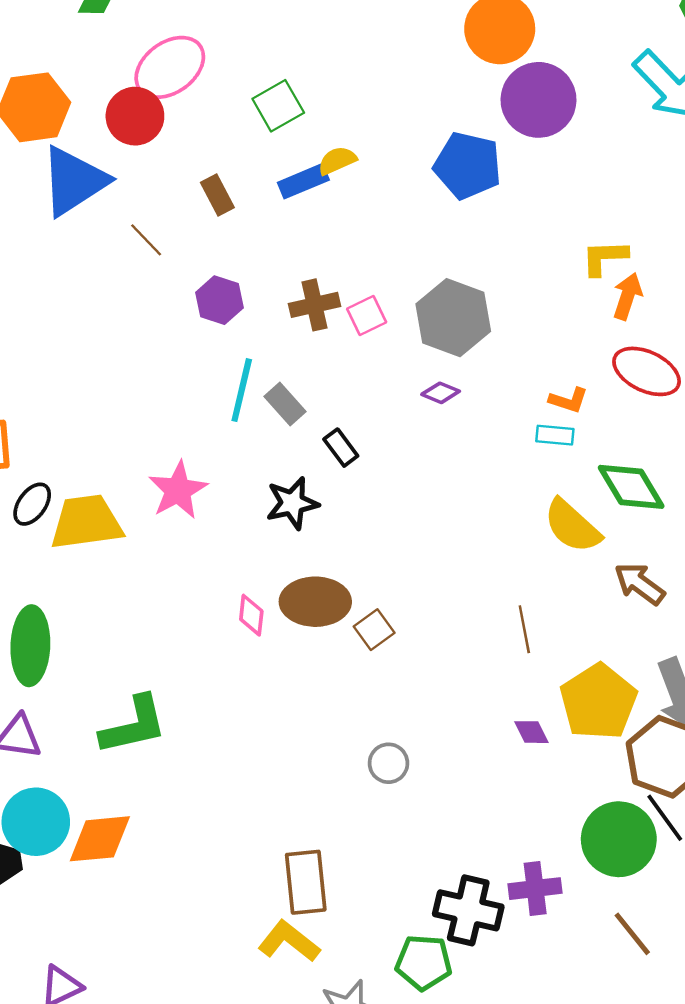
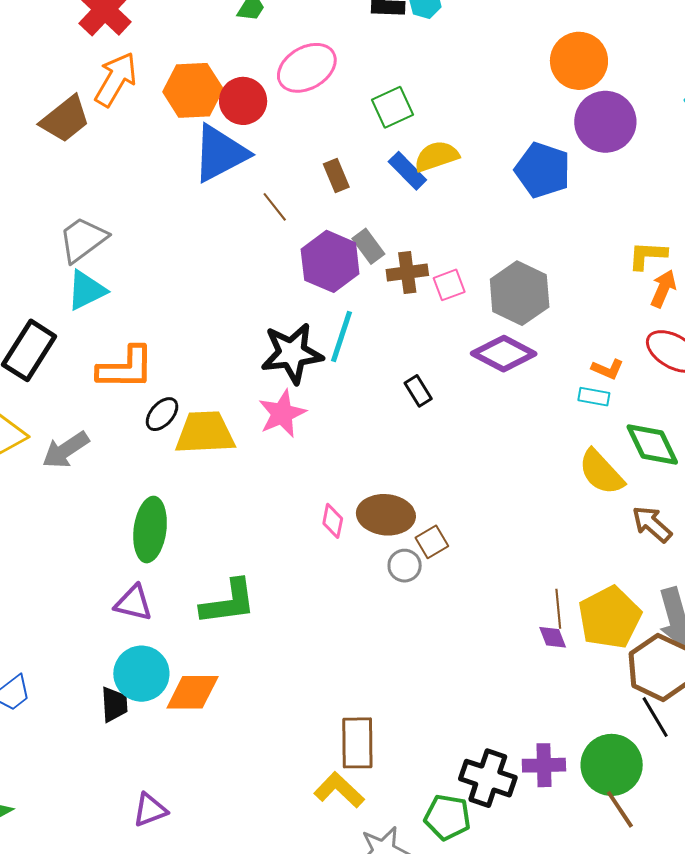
red circle: (135, 116) -> (243, 101), moved
yellow semicircle: (337, 161) -> (437, 156), size x1.4
blue rectangle: (303, 181) -> (407, 171), turned 63
purple hexagon: (219, 300) -> (330, 261), size x1.5
purple diamond: (441, 393) -> (504, 354), size x2.0
gray rectangle: (285, 404) -> (368, 246), moved
black star: (292, 503) -> (292, 353), moved, size x1.4
brown line: (524, 629) -> (558, 609), moved
gray circle: (388, 763) -> (405, 566), moved
green circle: (619, 839) -> (612, 765), moved

